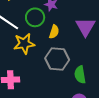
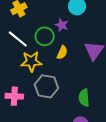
gray hexagon: (57, 59) -> (46, 86), moved

